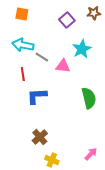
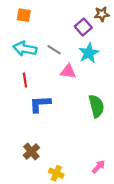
purple square: (67, 20) -> (83, 27), moved
gray line: (42, 57) -> (54, 50), moved
brown cross: (40, 137) -> (31, 152), moved

